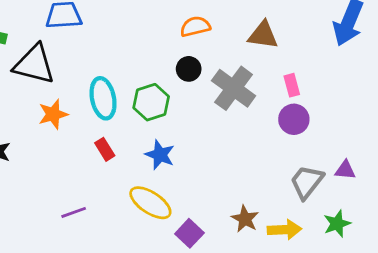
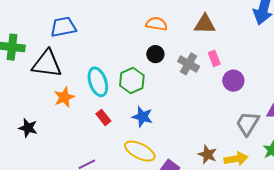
orange semicircle: (195, 27) -> (156, 24), turned 30
pink rectangle: (292, 85) -> (214, 58), moved
gray cross: (234, 88) -> (189, 64), size x0.7

